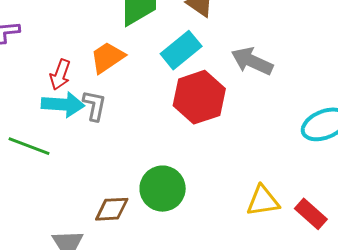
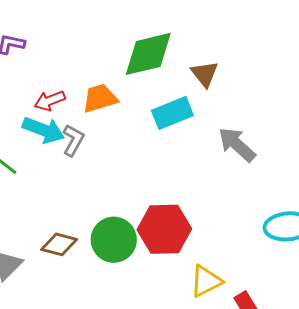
red arrow: (60, 75) -> (50, 101), turned 32
red hexagon: (199, 97) -> (164, 229), moved
yellow triangle: (263, 201) -> (206, 281), turned -36

